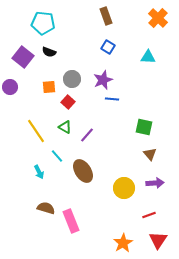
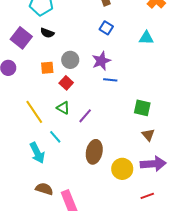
brown ellipse: (83, 171) -> (94, 152), moved, turned 45
cyan arrow: (39, 172) -> (37, 153), size x1.5
purple arrow: (155, 183) -> (153, 164), size x1.4

